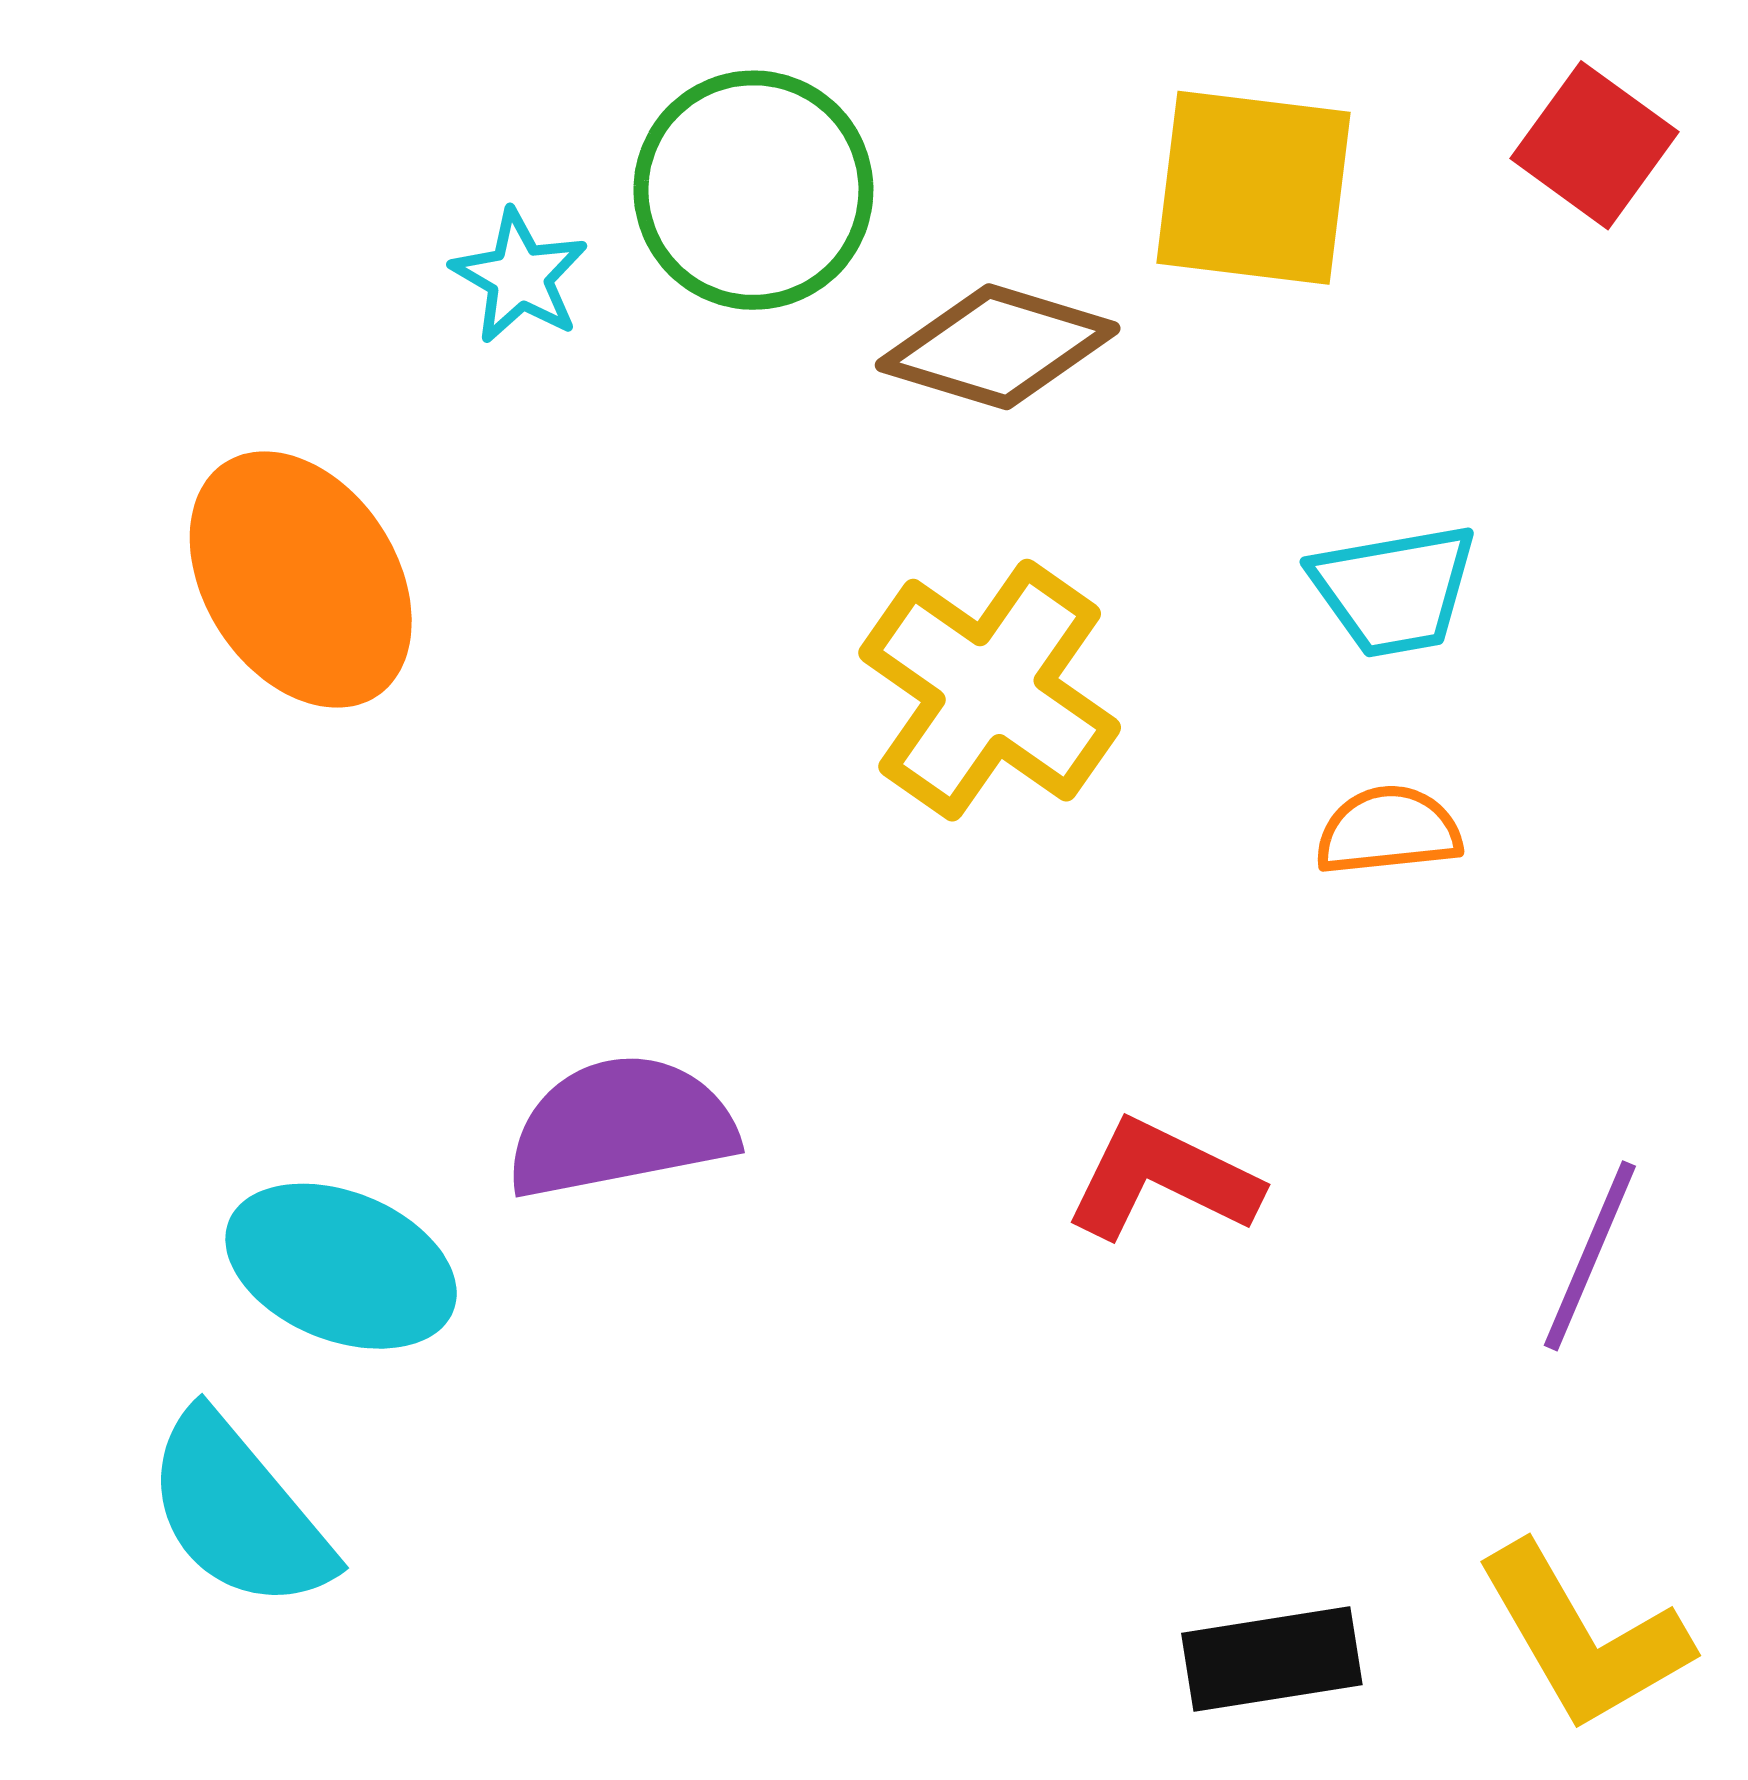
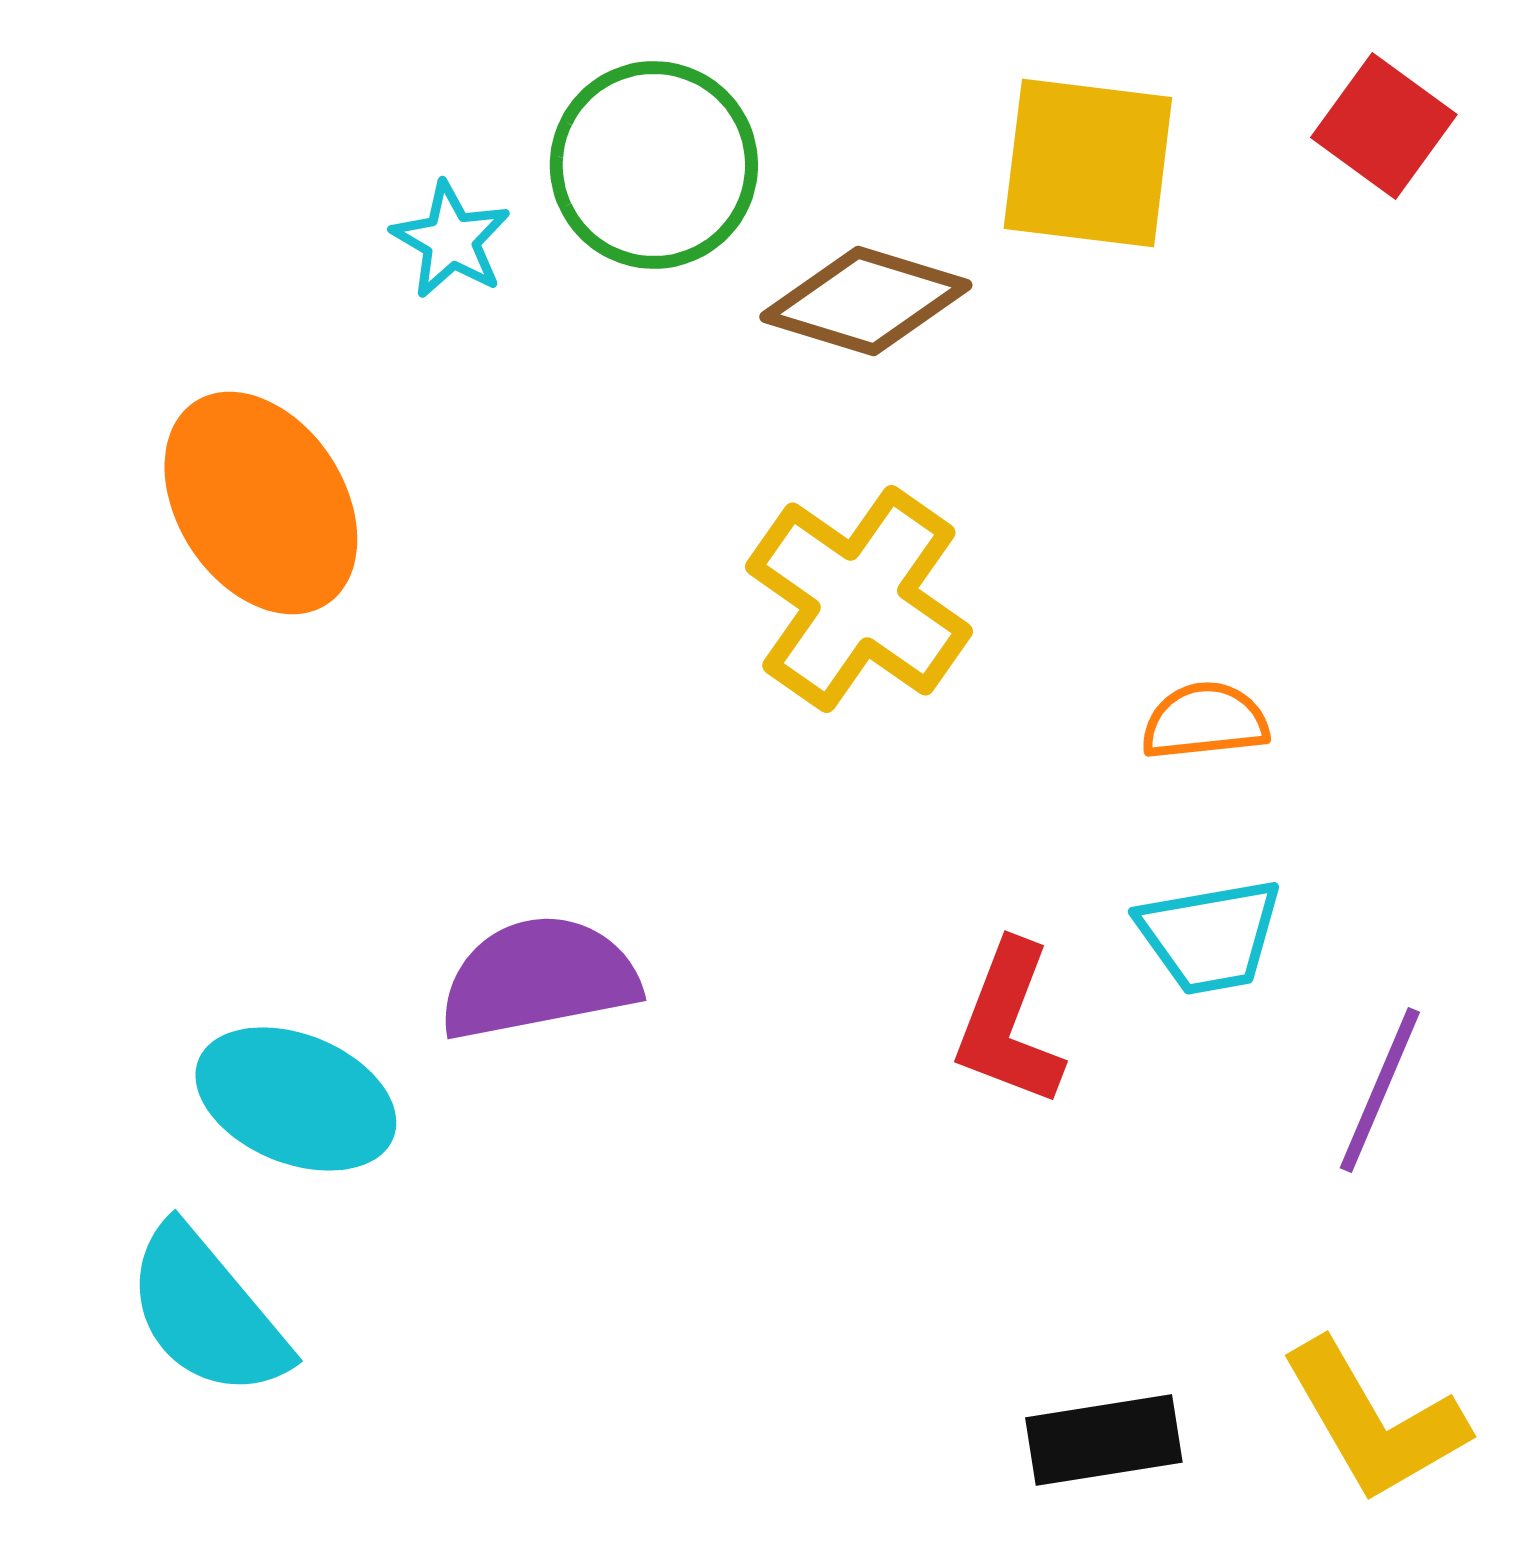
cyan trapezoid: (1394, 590) -> (1210, 936), moved
red L-shape: (1162, 1180) -> (1009, 1024), turned -95

